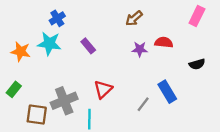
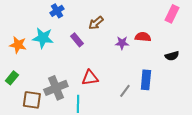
blue cross: (57, 18) -> (57, 11), moved
brown arrow: (134, 18) -> (96, 23), moved
red triangle: (103, 89) -> (90, 78), turned 36
blue rectangle: (167, 92) -> (146, 80), turned 36

